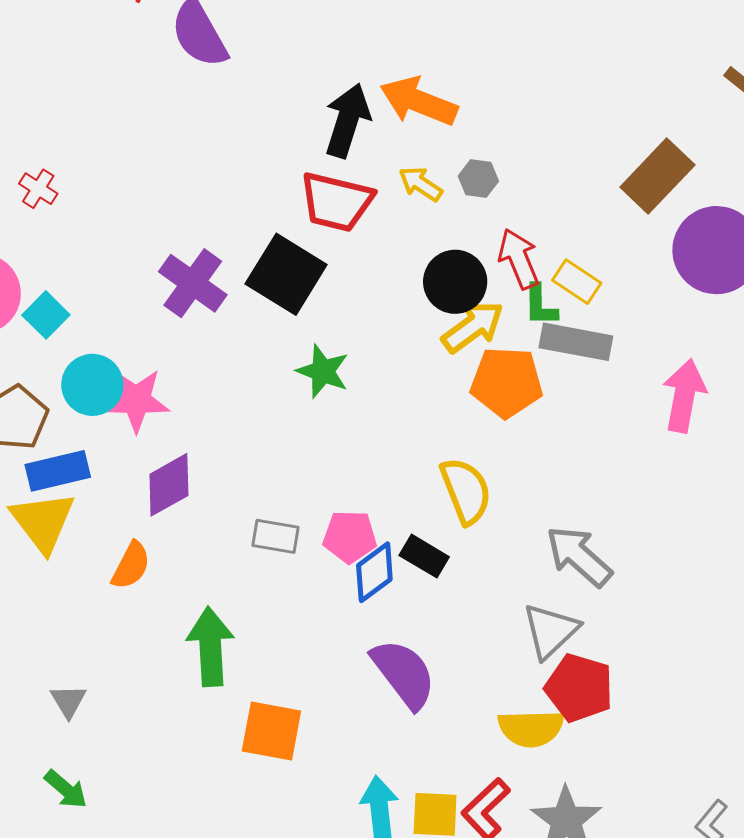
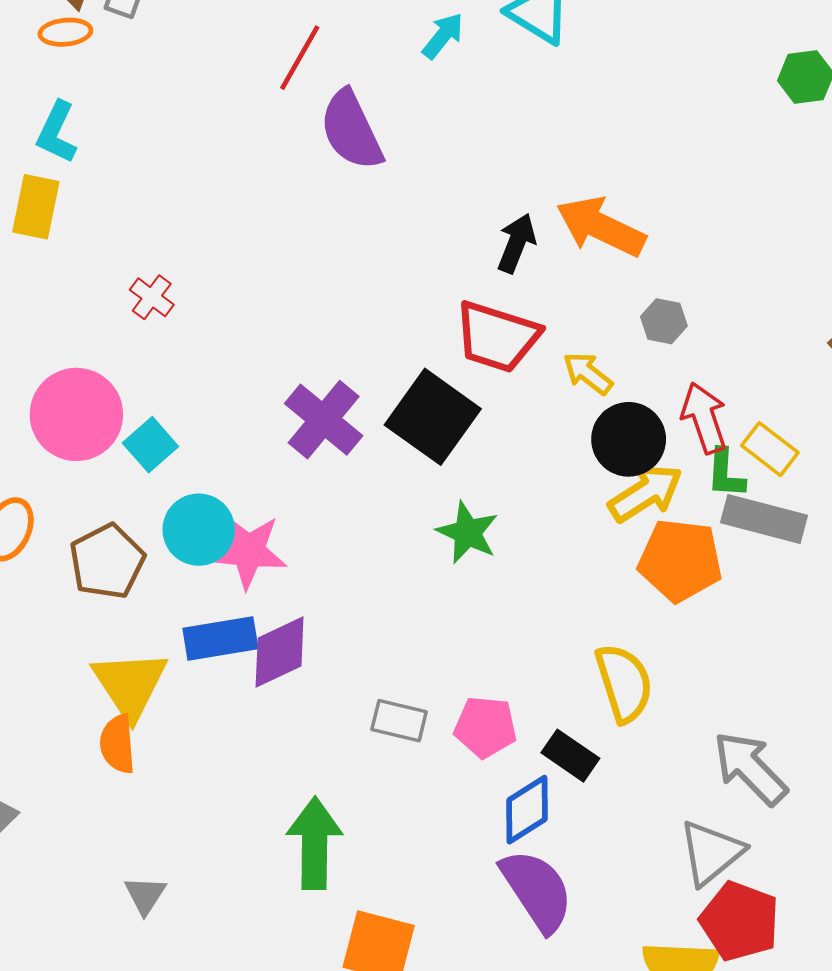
black arrow: (347, 120) -> (516, 243), size x0.7
yellow arrow: (421, 184) -> (588, 373), moved
blue rectangle: (58, 471) -> (220, 638), moved
orange semicircle: (131, 565) -> (118, 744), moved, turned 144
blue diamond: (374, 572) -> (527, 810), moved

